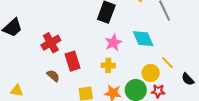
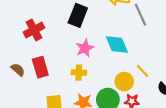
red cross: (51, 43) -> (34, 30), moved
brown semicircle: (53, 76) -> (18, 70), moved

